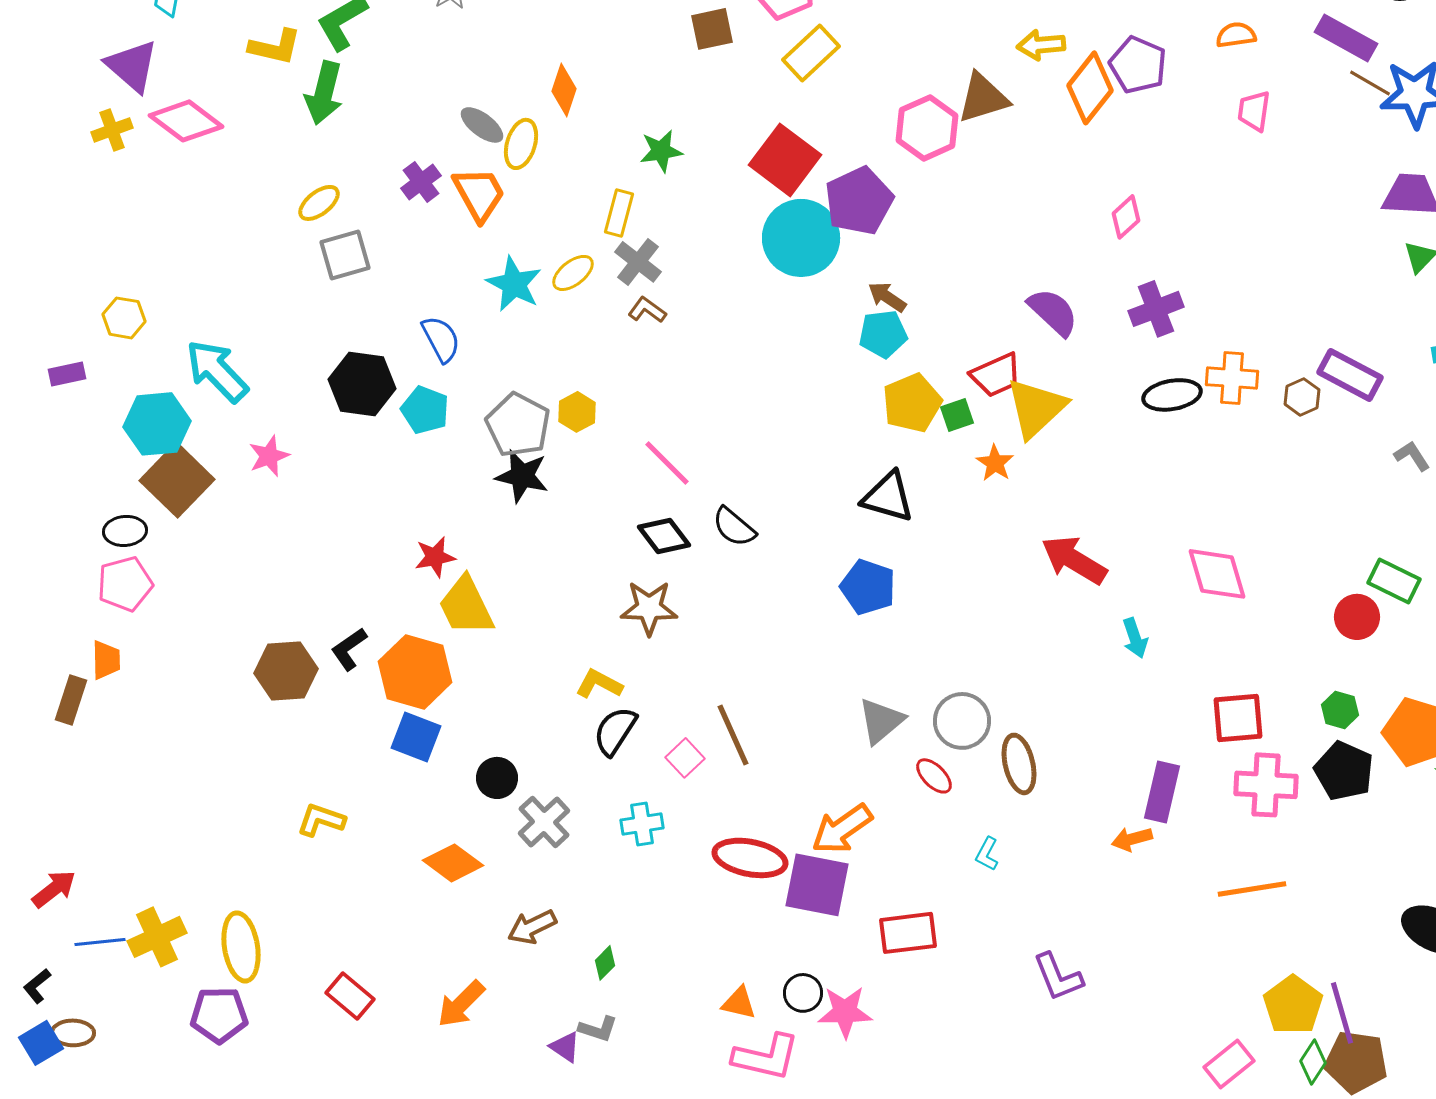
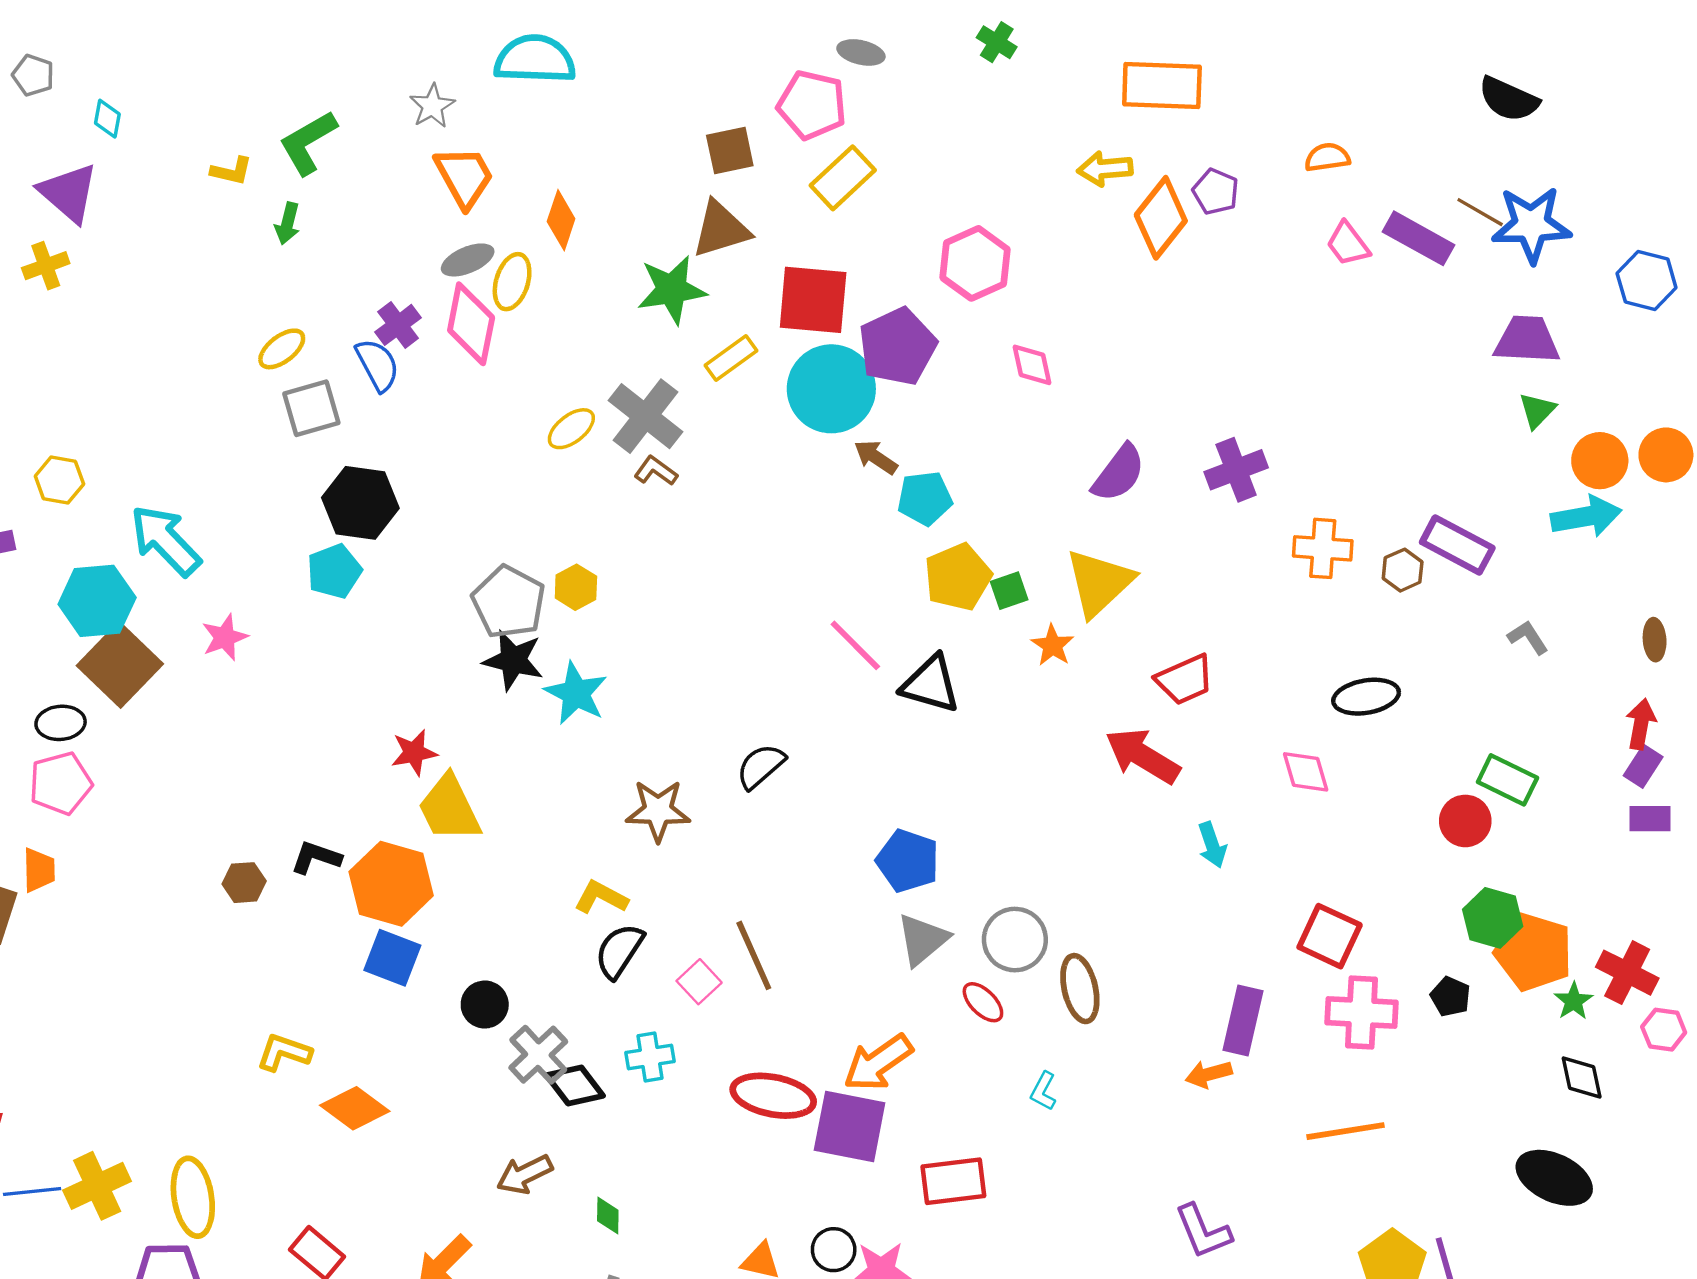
purple rectangle: (1346, 38) -> (1419, 238), moved
yellow L-shape: (275, 47) -> (232, 171), size x0.7
purple pentagon: (1138, 65) -> (1216, 192), size x0.7
green arrow: (324, 93) -> (287, 223), size x0.6
brown triangle: (983, 98) -> (721, 229), moved
pink trapezoid: (1254, 111) -> (1348, 244), turned -45
pink diamond: (186, 121) -> (471, 324), moved, turned 64
gray ellipse: (482, 125) -> (468, 260), turned -60
green star: (661, 151) -> (672, 290), size x1.4
red square: (785, 160) -> (813, 300), turned -32
orange trapezoid: (479, 194) -> (464, 177), moved
yellow rectangle: (619, 213) -> (731, 358), moved, turned 39
pink diamond: (1126, 217) -> (1032, 365), moved, turned -60
gray cross: (638, 262) -> (645, 416), size x1.4
cyan star: (514, 284) -> (576, 693), moved
brown arrow: (887, 297) -> (876, 457), moved
purple semicircle: (1053, 312) -> (1119, 473), turned 84
blue semicircle: (441, 339) -> (378, 365), moved
red trapezoid: (996, 375) -> (1185, 680), moved
black hexagon: (362, 384) -> (360, 503), moved
black ellipse: (1172, 395) -> (1366, 697), moved
cyan pentagon: (425, 410) -> (334, 571), moved, turned 30
pink line: (667, 463) -> (855, 645), moved
black semicircle: (734, 527) -> (761, 766), moved, turned 99
black diamond: (664, 536) -> (575, 1085), moved
pink diamond: (1217, 574) -> (1306, 772), size x0.7
blue pentagon: (868, 587) -> (908, 861), moved
black L-shape: (349, 649) -> (316, 857), turned 54
brown hexagon: (286, 671) -> (244, 883), size x0.6
green hexagon: (1340, 710) -> (1493, 918), moved, size x1.4
red square: (1238, 718) -> (1330, 936), turned 30
black pentagon: (1344, 771) -> (1450, 997), size x0.6
orange diamond: (453, 863) -> (355, 1108), moved
green diamond: (605, 963) -> (608, 1215), turned -44
purple L-shape: (1058, 977) -> (1203, 1231), moved

